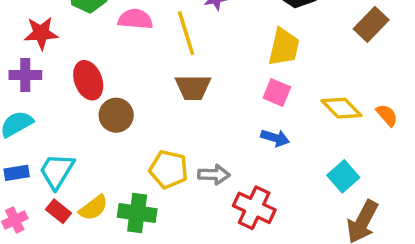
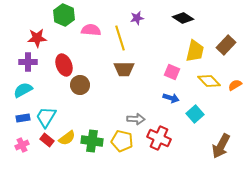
brown rectangle: (371, 24) -> (226, 45), moved
yellow trapezoid: (284, 47) -> (195, 51), moved
orange semicircle: (387, 115) -> (235, 85), turned -80
yellow pentagon: (169, 169) -> (122, 141), moved
cyan square: (343, 176) -> (195, 114), moved

